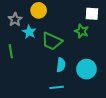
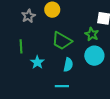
cyan star: (29, 32) -> (37, 62), moved
cyan circle: (86, 69) -> (94, 56), moved

